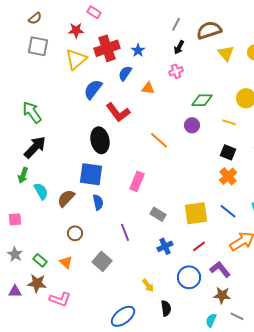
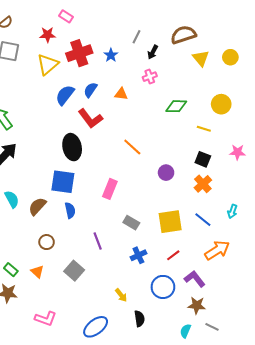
gray line: (176, 24) -> (136, 37), moved
blue semicircle: (125, 73) -> (90, 90), moved
purple circle: (192, 125) -> (166, 173), moved
pink L-shape: (60, 299) -> (46, 319), moved

